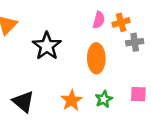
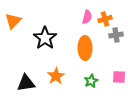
orange star: (72, 100) -> (56, 76), moved
black triangle: (23, 102) -> (26, 83), turned -48

